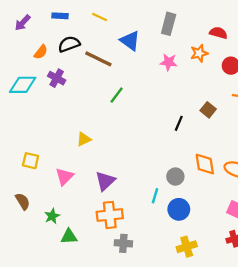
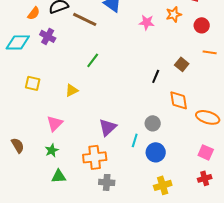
green line: (117, 95) -> (93, 60), moved
yellow square: (31, 161) -> (33, 83), moved
orange diamond: (205, 164) -> (179, 100), moved
purple triangle: (105, 181) -> (108, 127), moved
green star: (52, 216) -> (52, 150), moved

